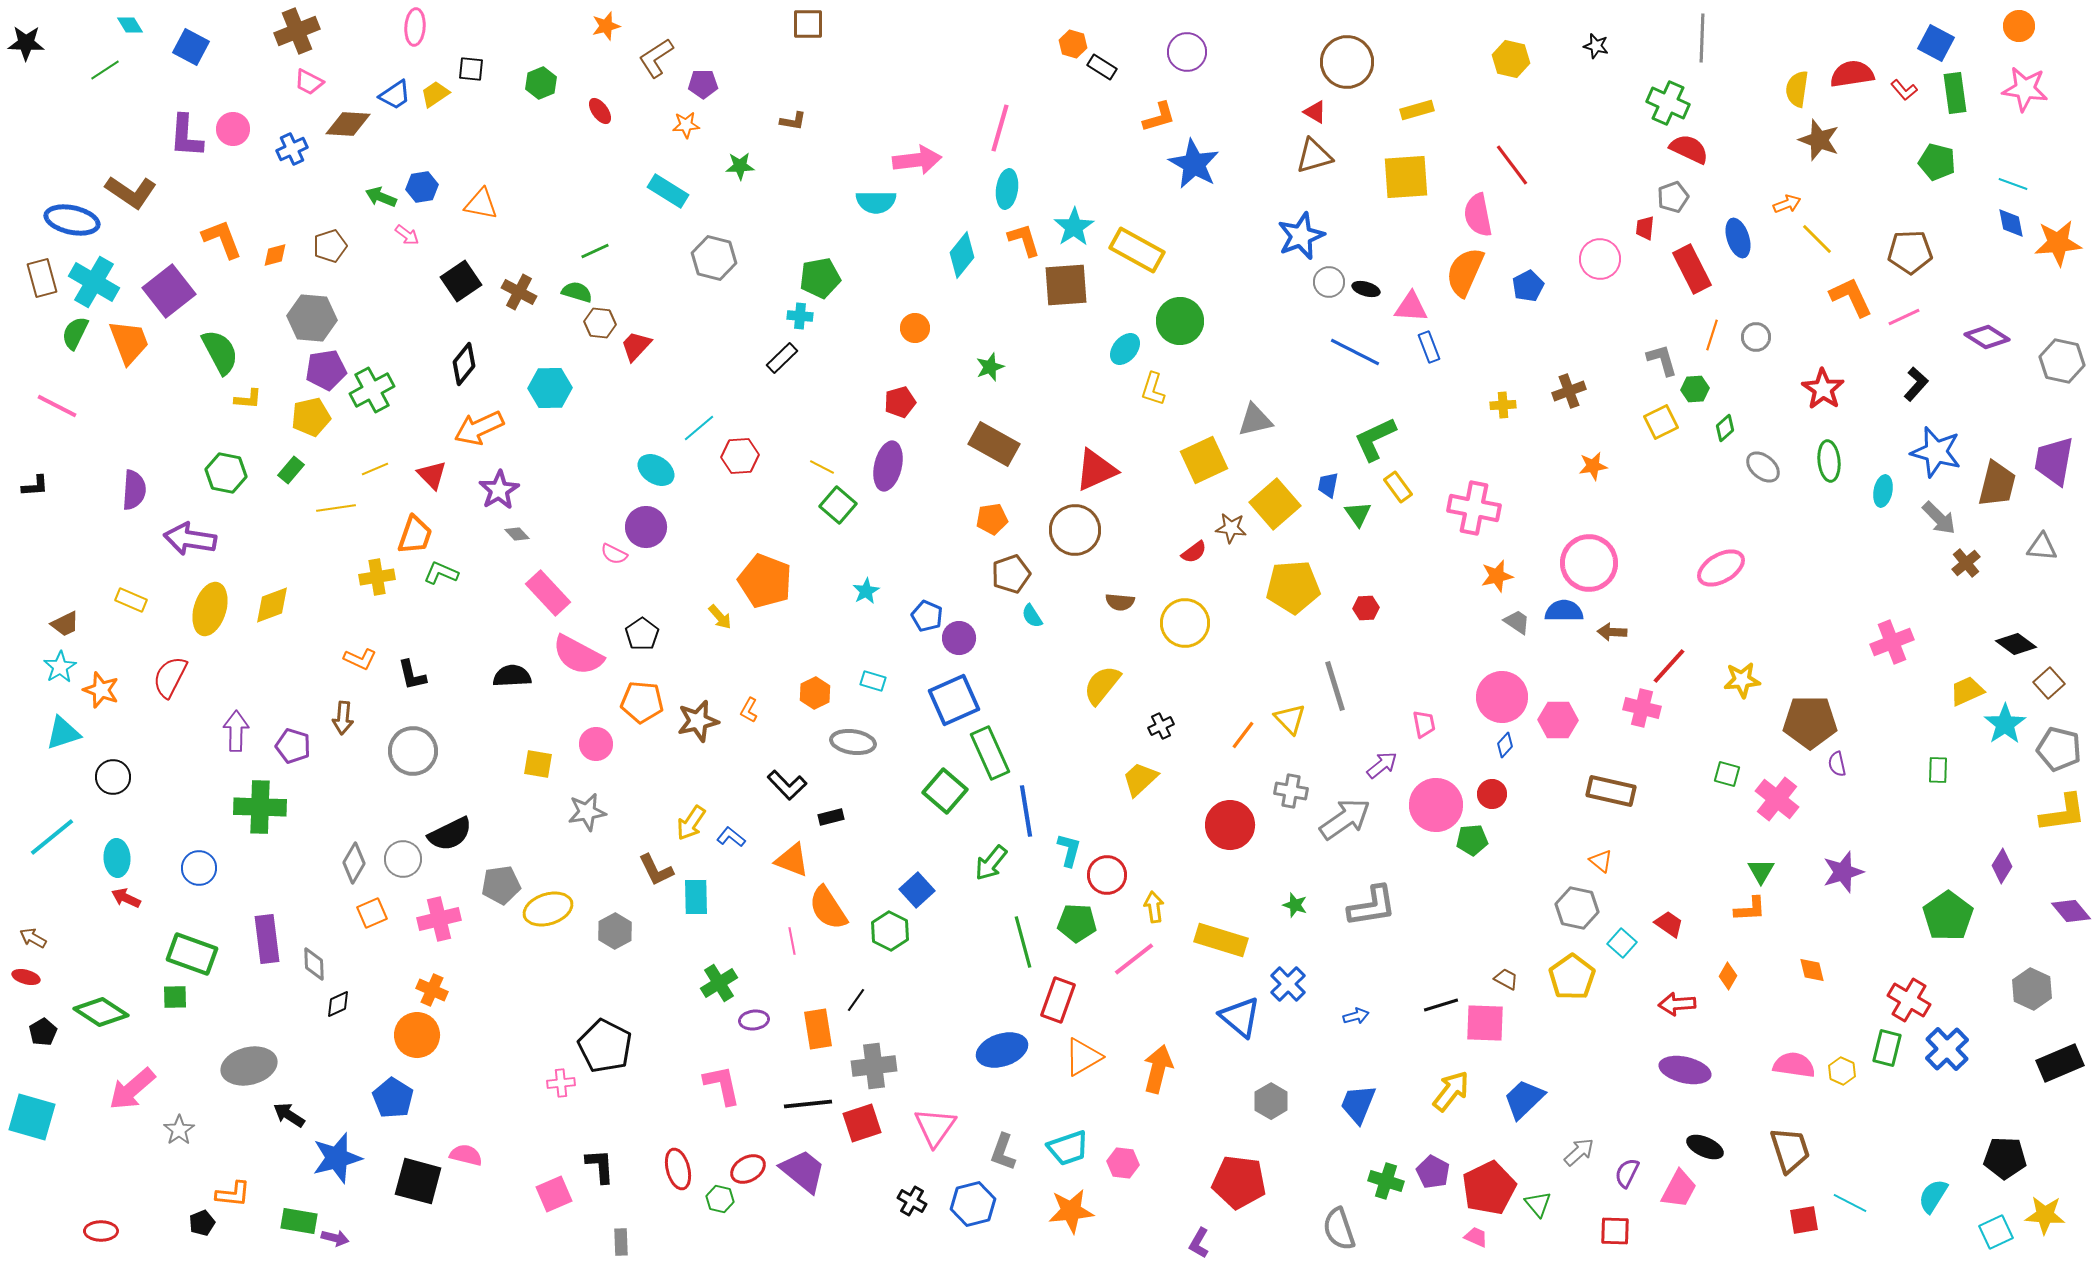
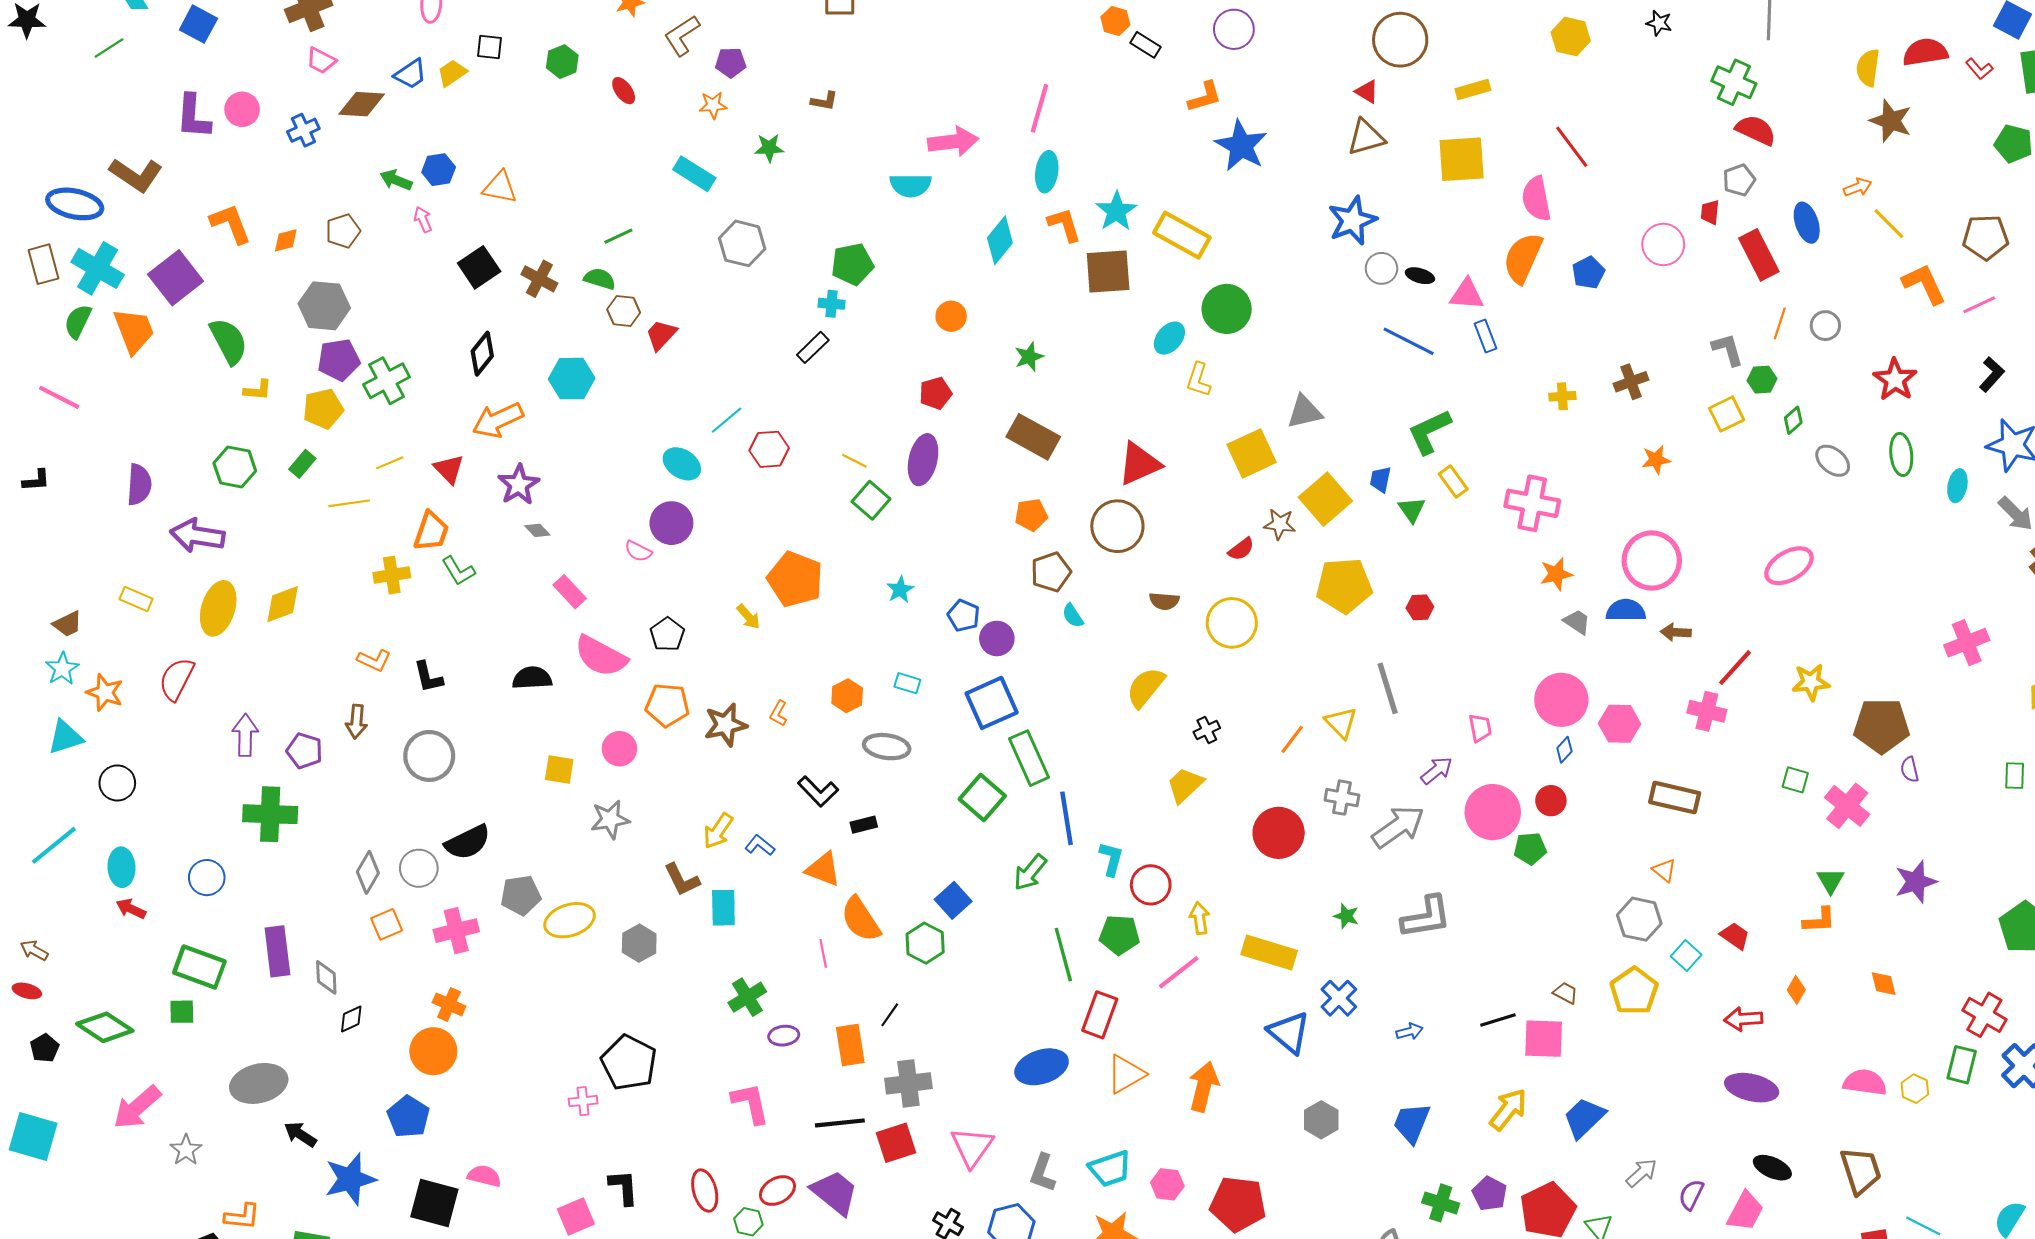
pink arrow: (407, 235) -> (423, 220), turned -150
green L-shape: (441, 573) -> (458, 571), turned -144
pink rectangle: (548, 593) -> (570, 592), size x0.7
red pentagon: (1239, 1182) -> (1238, 1204), moved

